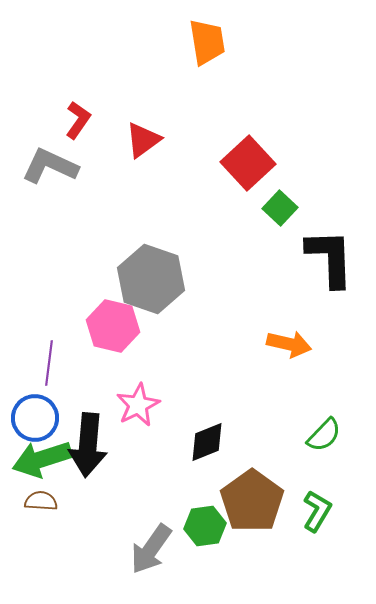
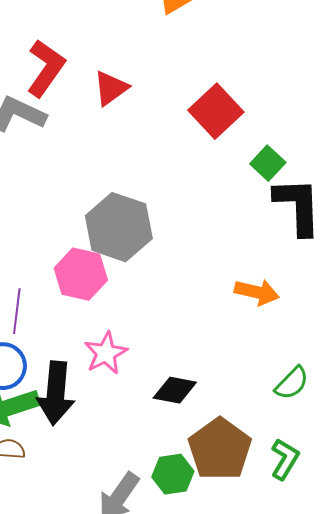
red L-shape: (78, 120) -> (46, 68), size x1.5
green square: (280, 208) -> (268, 163), moved
black diamond: (207, 442) -> (175, 390), turned 33

